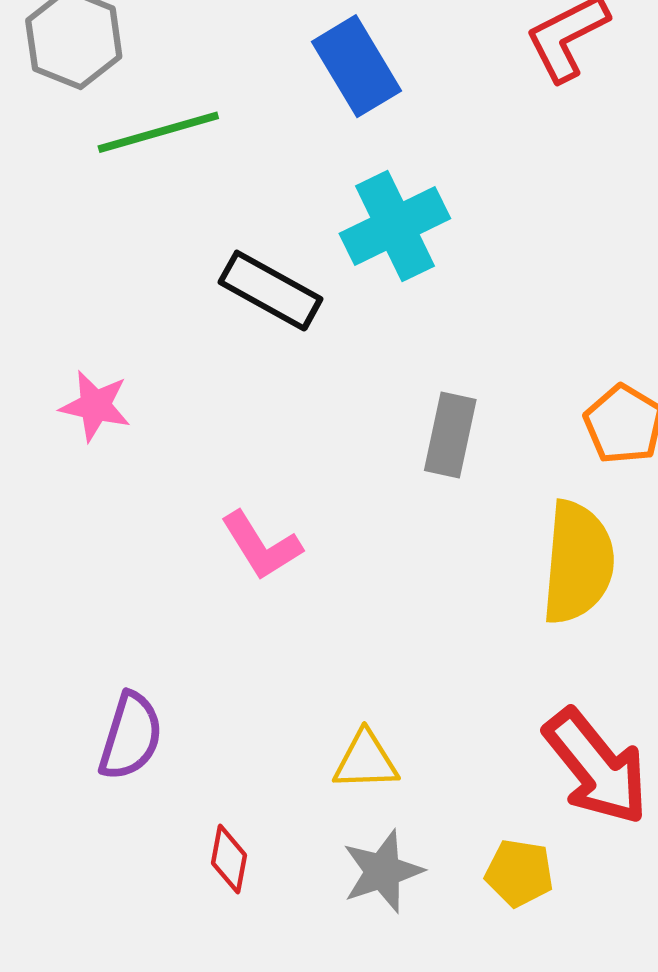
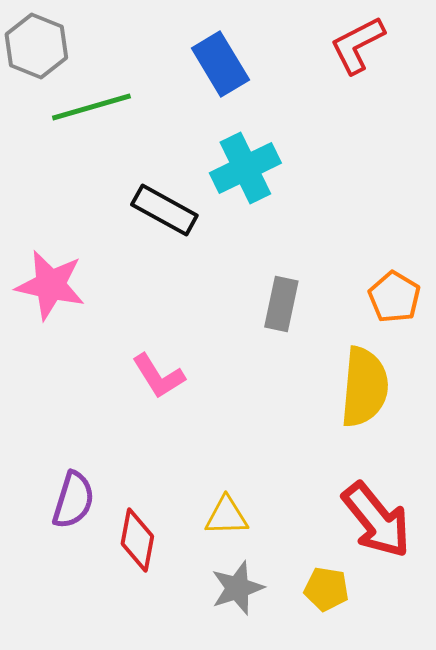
pink star: (95, 406) -> (50, 285), size x1.5
red diamond: (229, 859) -> (137, 540), moved, size x1.4

